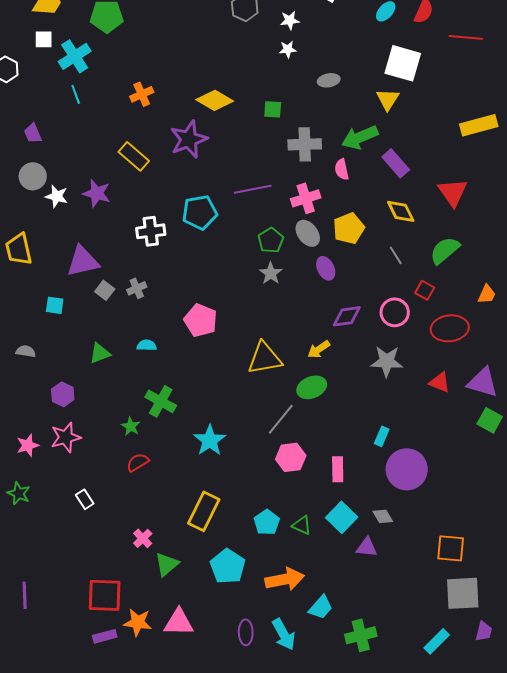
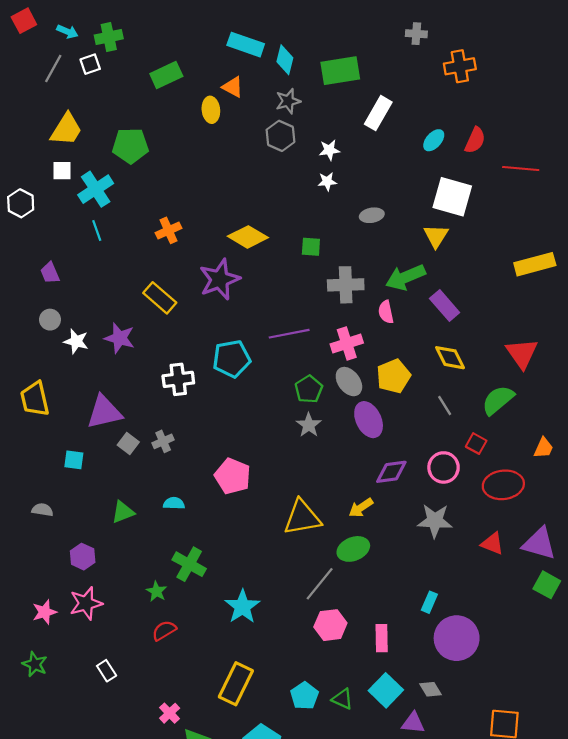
gray circle: (33, 176) -> (50, 320), size x0.7
red triangle: (453, 192) -> (522, 353), moved
purple ellipse: (326, 268) -> (369, 420), size x1.4

